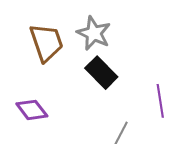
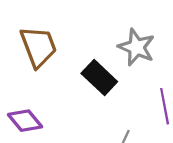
gray star: (94, 33) -> (136, 47), moved

